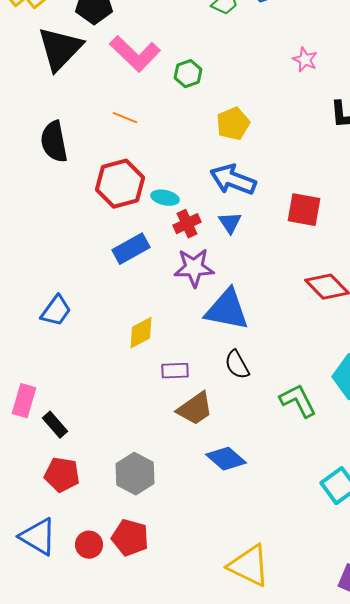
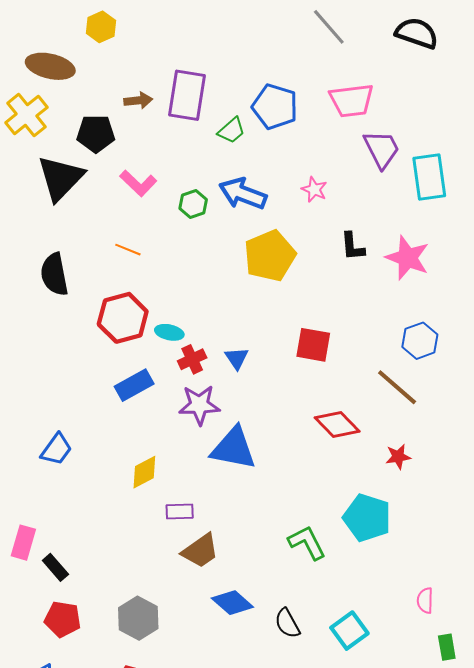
pink L-shape: (135, 54) -> (138, 183), size x0.7
yellow pentagon: (233, 124) -> (270, 256), moved, size x1.5
blue arrow: (233, 180) -> (243, 194), moved
black semicircle: (237, 365) -> (287, 623), moved

